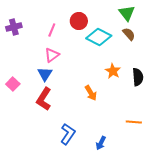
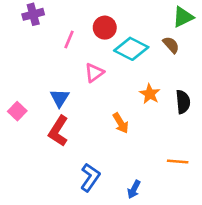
green triangle: (127, 13) -> (183, 17), moved, turned 42
purple cross: (14, 27) -> (33, 14), moved
pink triangle: (52, 55) -> (94, 73), moved

